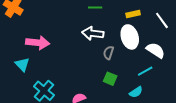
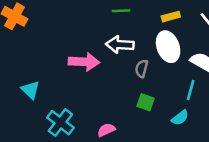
pink arrow: (38, 43) -> (84, 62), moved
cyan line: (145, 71) -> (191, 90), turned -42

